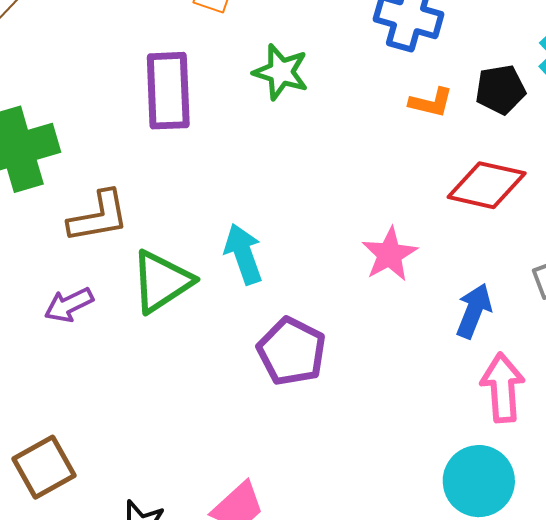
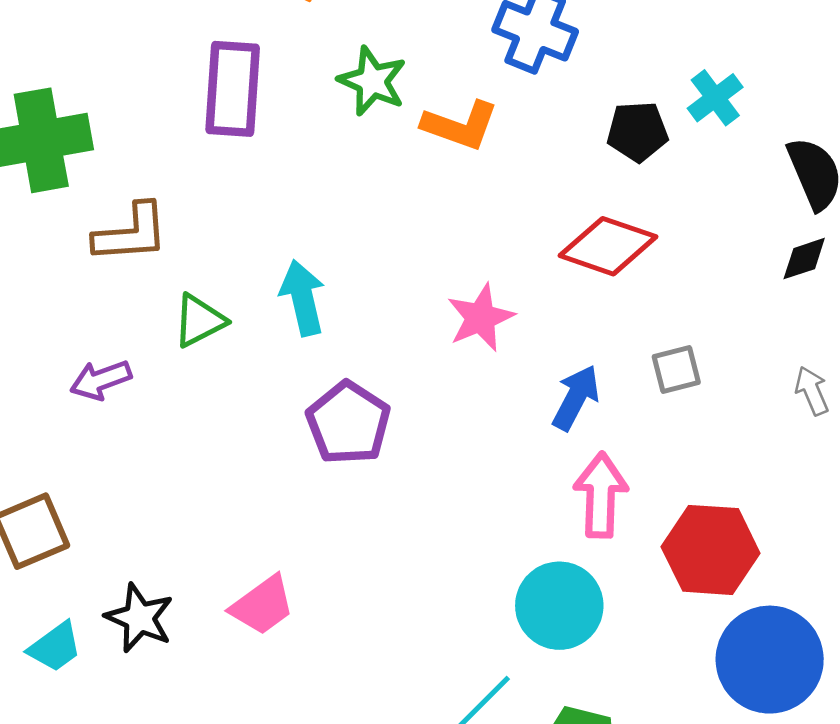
orange L-shape: (431, 102) -> (460, 125), moved, size x1.4
green triangle: (162, 282) -> (199, 321), size x0.7
purple arrow: (69, 305) -> (101, 380), moved

